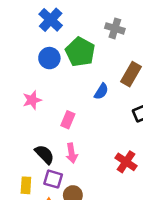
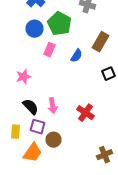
pink star: (32, 100) -> (24, 77), moved
pink rectangle: (68, 120) -> (50, 50), moved
red cross: (126, 162) -> (86, 113), moved

